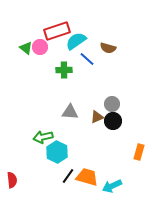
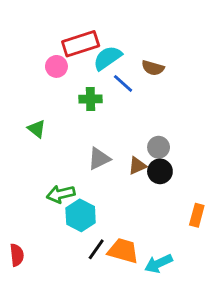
green triangle: (26, 48) -> (37, 129), moved
gray triangle: (70, 112) -> (99, 159), turned -30

